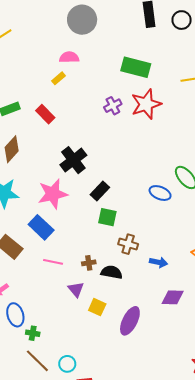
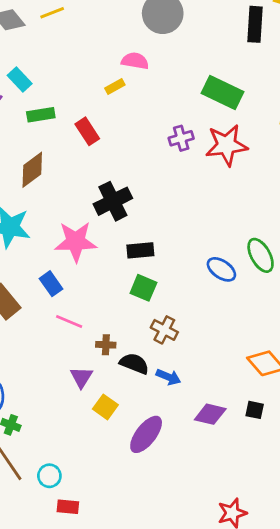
black rectangle: (100, 191) -> (140, 250), turned 30
blue rectangle: (41, 227) -> (51, 284), size x0.7
pink line: (53, 262) -> (69, 322), moved
blue arrow: (159, 262) -> (168, 377), moved

